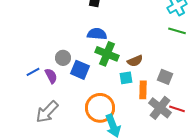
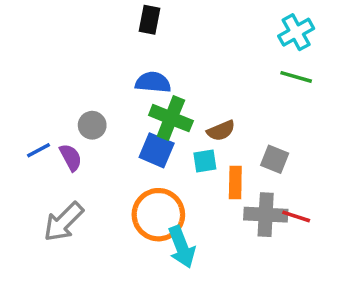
blue square: (80, 70) -> (157, 150), moved
gray cross: (160, 108) -> (266, 215), turned -35

